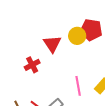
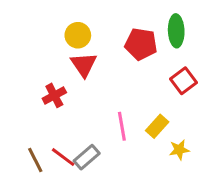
yellow circle: (77, 36) -> (78, 35), moved

